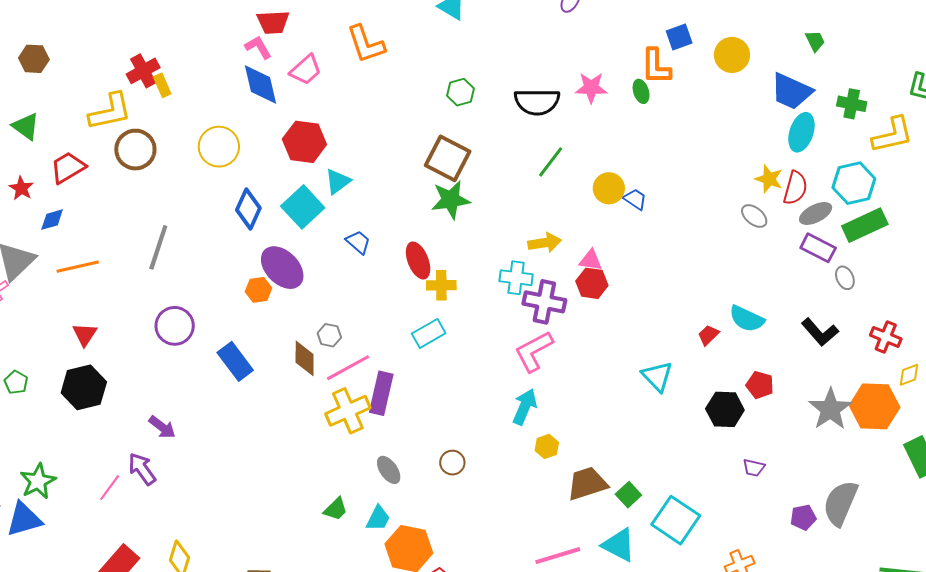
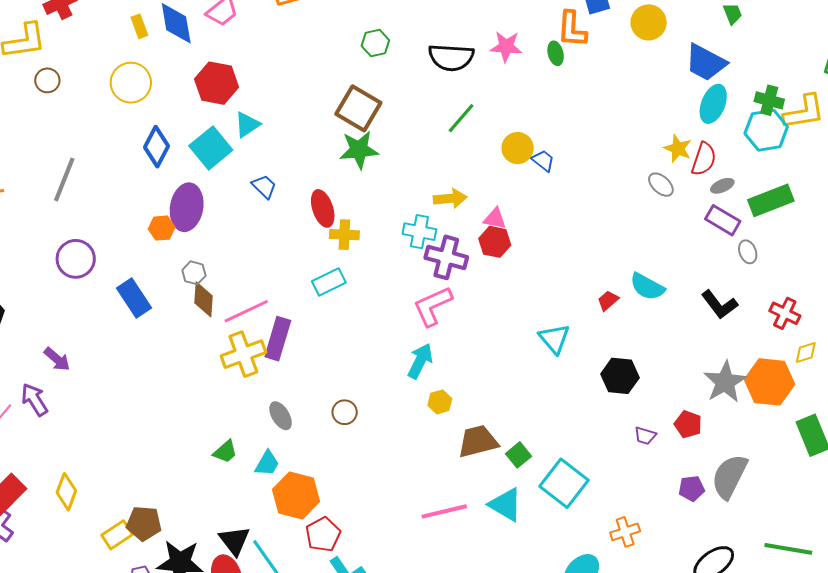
yellow rectangle: (162, 85) -> (139, 26), moved
green cross: (852, 104) -> (769, 100), moved
brown circle: (135, 150) -> (47, 80), size x0.6
cyan hexagon: (854, 183) -> (766, 130), moved
gray ellipse: (816, 213) -> (722, 186), size x0.7
purple ellipse: (282, 268) -> (187, 207), turned 51
gray hexagon: (329, 335) -> (194, 273), moved
red pentagon: (760, 385) -> (688, 424), moved

